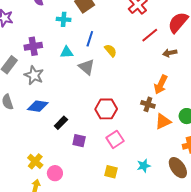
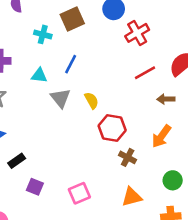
yellow semicircle: (111, 51) -> (92, 100), moved
orange arrow: (161, 85) -> (161, 136), moved
red hexagon: (106, 109) -> (112, 128), moved
orange triangle: (163, 121) -> (132, 197), moved

